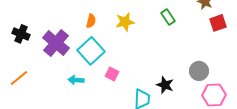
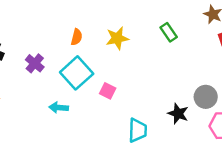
purple cross: (56, 43) -> (35, 63), size x0.6
pink square: (112, 74) -> (108, 91), moved
black star: (165, 85) -> (178, 114), moved

